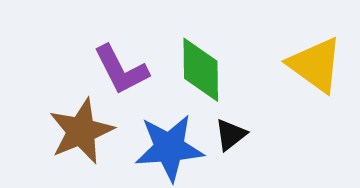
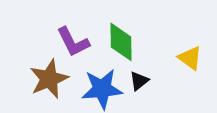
yellow triangle: (315, 65) -> (190, 58), moved, size x0.7

